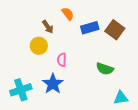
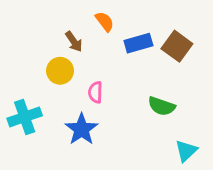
cyan cross: (21, 90) -> (25, 117), moved
cyan triangle: (121, 98) -> (186, 151), turned -35

